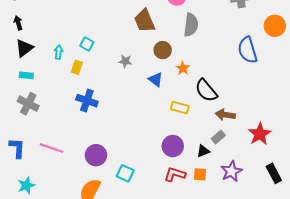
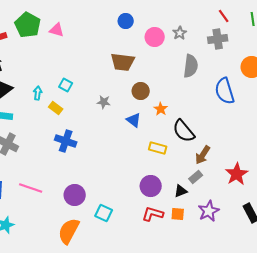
brown trapezoid: (144, 21) -> (123, 62), turned -60
gray semicircle: (191, 25) -> (191, 66), moved
yellow rectangle: (77, 67) -> (56, 108), turned -72
brown arrow: (225, 115) -> (203, 155), turned -66

